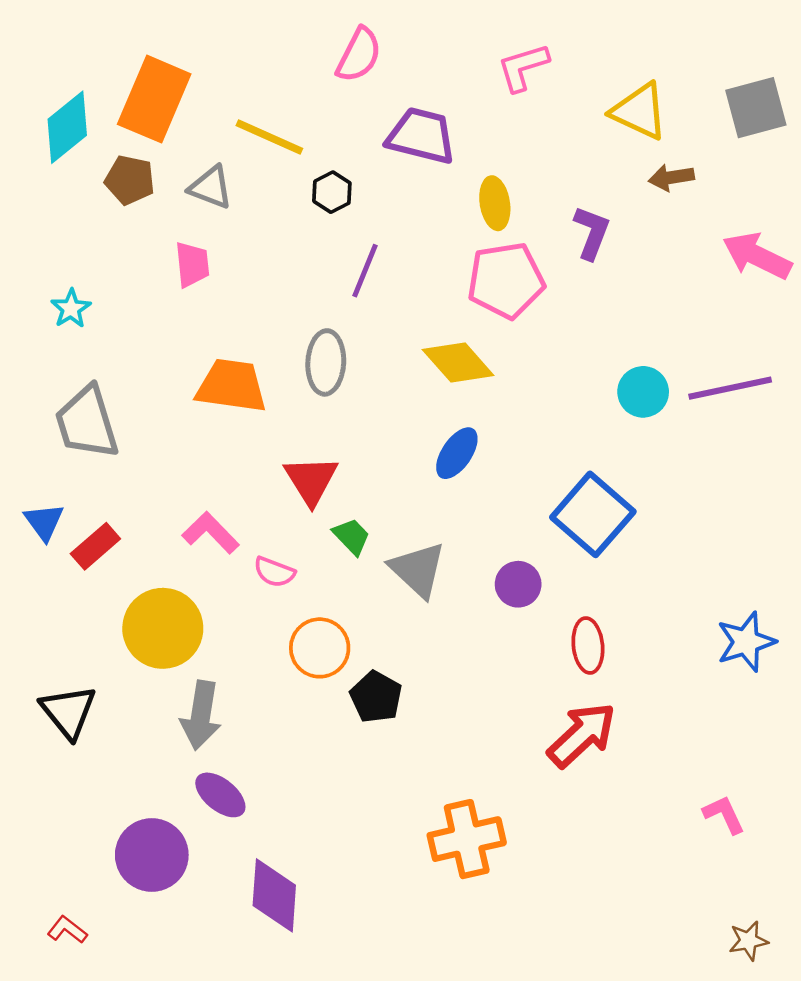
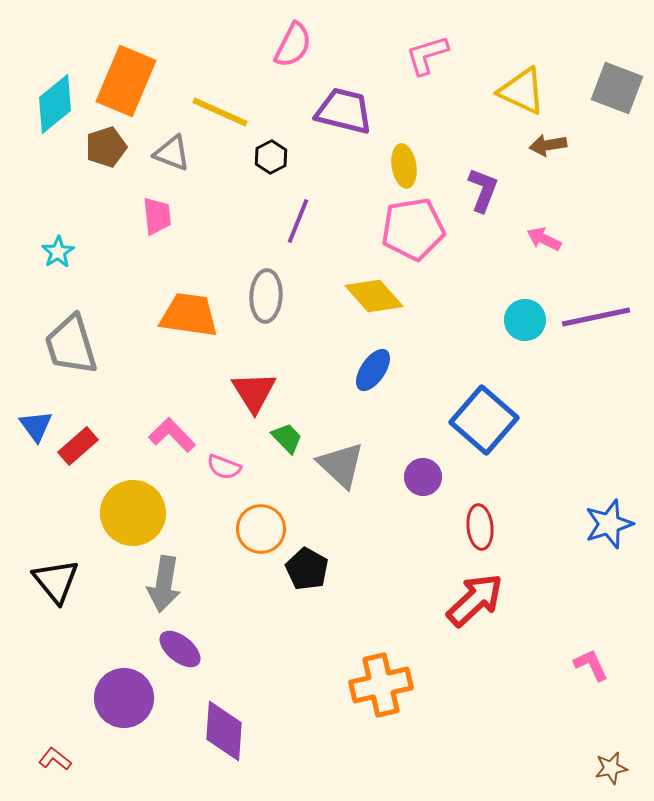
gray square: (756, 108) -> (617, 88), turned 36
brown pentagon: (130, 180) -> (106, 147), turned -30
pink arrow: (757, 256) -> (544, 239), moved, size x0.6

